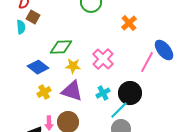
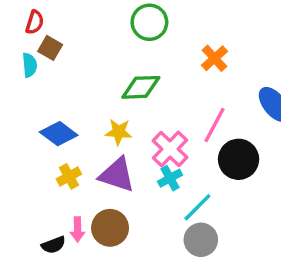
green diamond: (61, 47) -> (141, 87), moved
pink cross: (103, 59) -> (170, 149), moved
pink line: (147, 62) -> (215, 125), moved
black circle: (130, 93) -> (239, 159), moved

